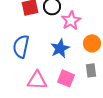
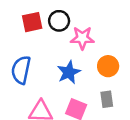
pink star: (71, 20) -> (82, 38), turned 30

